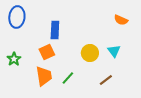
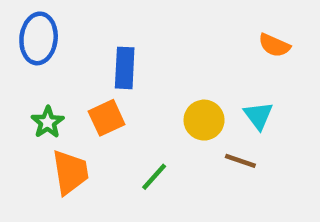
green star: (14, 59) -> (48, 122), moved
orange trapezoid: (44, 76) -> (70, 172), moved
brown line: (106, 80) -> (240, 161), moved, turned 56

